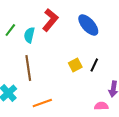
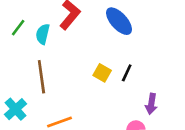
yellow square: (75, 65) -> (102, 73), turned -32

